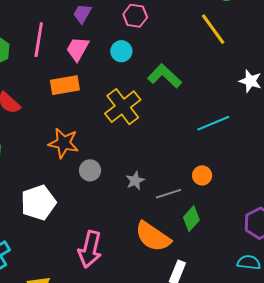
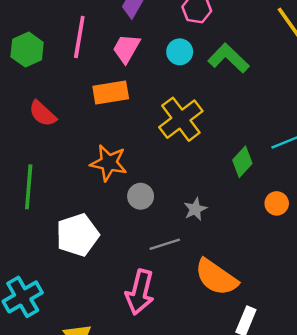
green L-shape: (165, 76) -> (228, 58), moved
gray line: (168, 194) -> (165, 244), moved
green diamond: (191, 219) -> (242, 162), moved

